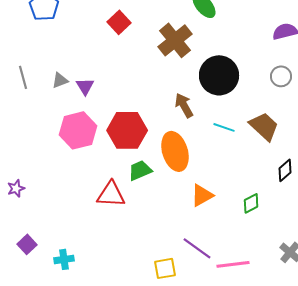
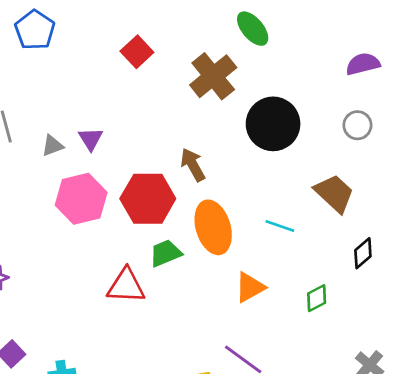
gray triangle: (60, 80) -> (53, 146), moved
brown arrow: (184, 105) -> (193, 165), moved
cyan line: (224, 127) -> (280, 226), moved

